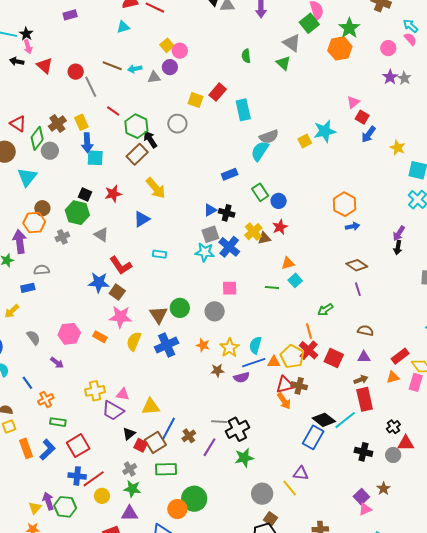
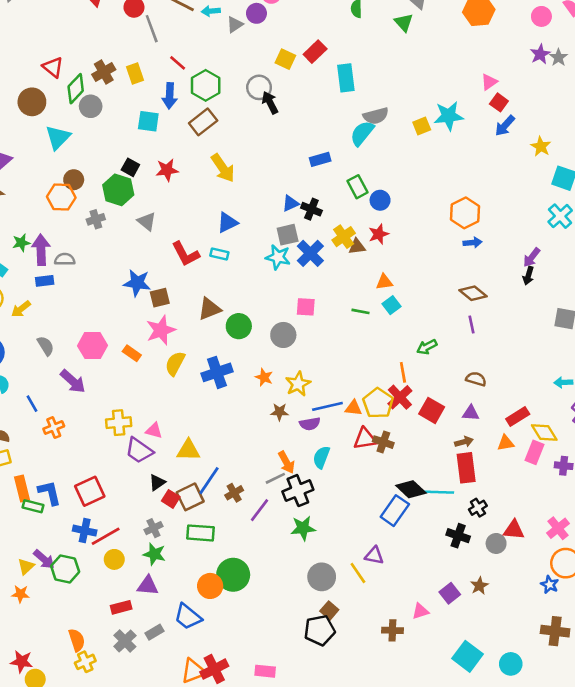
gray triangle: (154, 77) -> (235, 25), turned -32
black arrow: (150, 139) -> (270, 103), moved
blue arrow: (87, 143) -> (170, 96), moved
blue triangle: (142, 219) -> (227, 222), moved
purple arrow: (20, 242) -> (41, 250), moved
red L-shape: (121, 265) -> (186, 254), moved
brown square: (117, 292) -> (160, 298), turned 35
brown triangle: (159, 315) -> (210, 309), moved, turned 36
pink star: (120, 317) -> (161, 330), turned -30
cyan semicircle: (255, 345) -> (321, 457), moved
purple arrow: (57, 363) -> (73, 381), size x1.5
orange arrow: (284, 401) -> (286, 462), moved
cyan line: (345, 420) -> (438, 492), turned 35
green rectangle: (58, 422) -> (33, 506), moved
gray line: (219, 422) -> (275, 478), turned -35
black cross: (393, 427) -> (478, 508), moved
blue L-shape: (47, 450) -> (49, 493), turned -65
purple arrow: (48, 501) -> (44, 559), turned 144
pink triangle: (365, 509) -> (420, 611), moved

